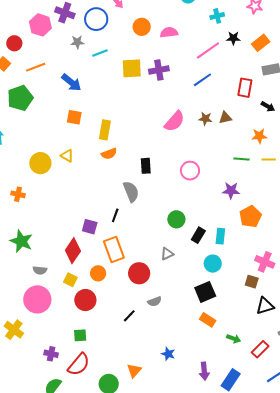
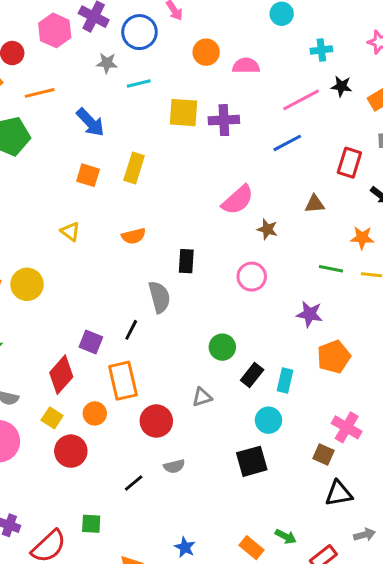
brown star: (205, 119) -> (267, 229), moved
yellow rectangle: (105, 130) -> (134, 168), moved
yellow circle: (40, 163) -> (27, 284), moved
orange rectangle: (208, 320) -> (252, 548), moved
green square: (80, 335) -> (91, 524), moved

